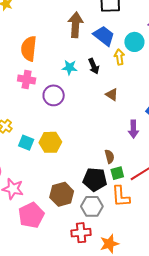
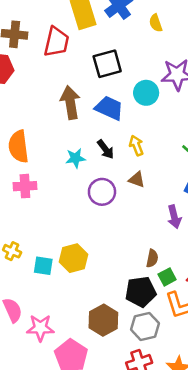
cyan circle: (134, 42) -> (146, 93), moved
yellow arrow: (119, 57) -> (136, 146), moved
purple circle: (54, 95) -> (102, 192), moved
brown semicircle: (109, 156) -> (152, 258), turned 40

